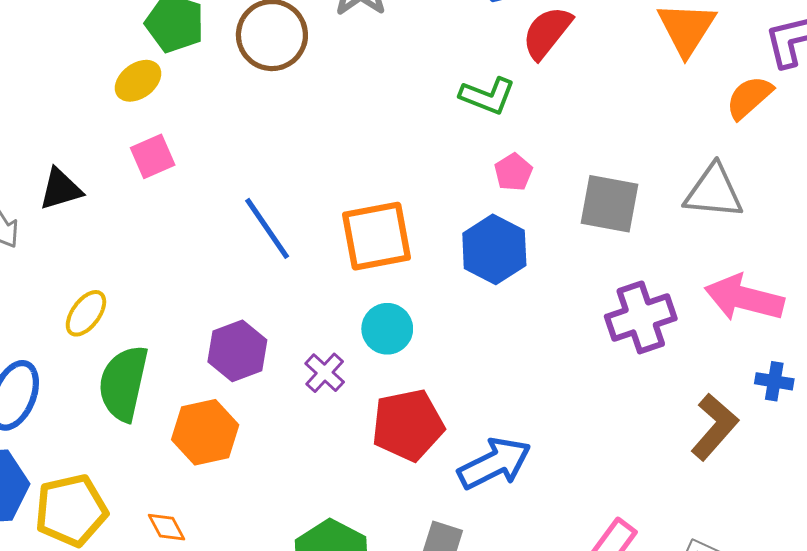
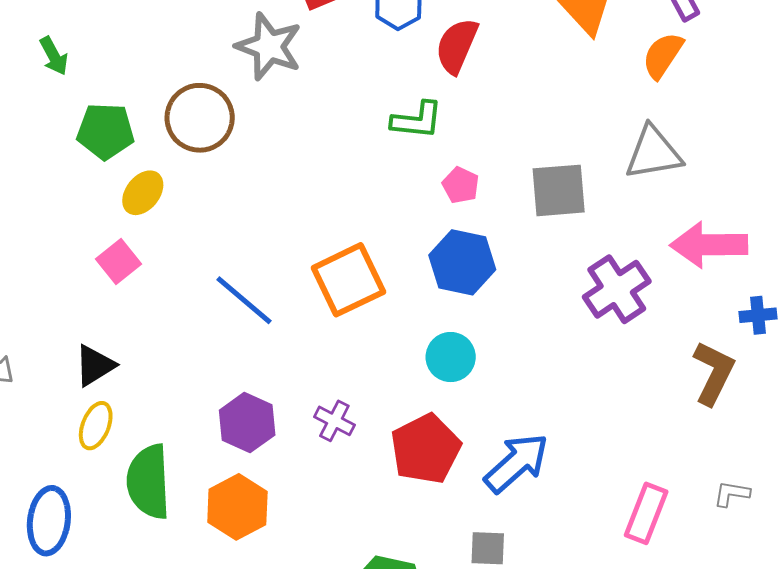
yellow ellipse: (138, 81) -> (143, 193), moved
black triangle: (61, 189) -> (95, 365), moved
cyan circle: (387, 329) -> (451, 357), moved

